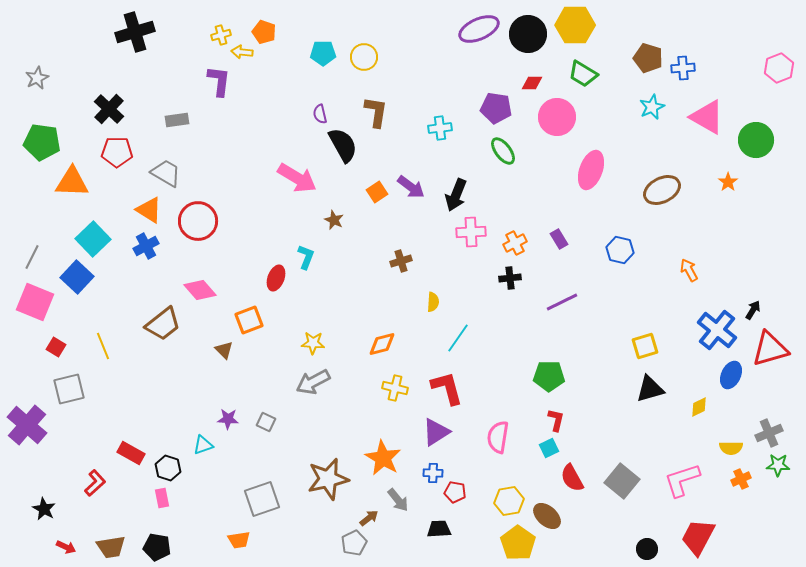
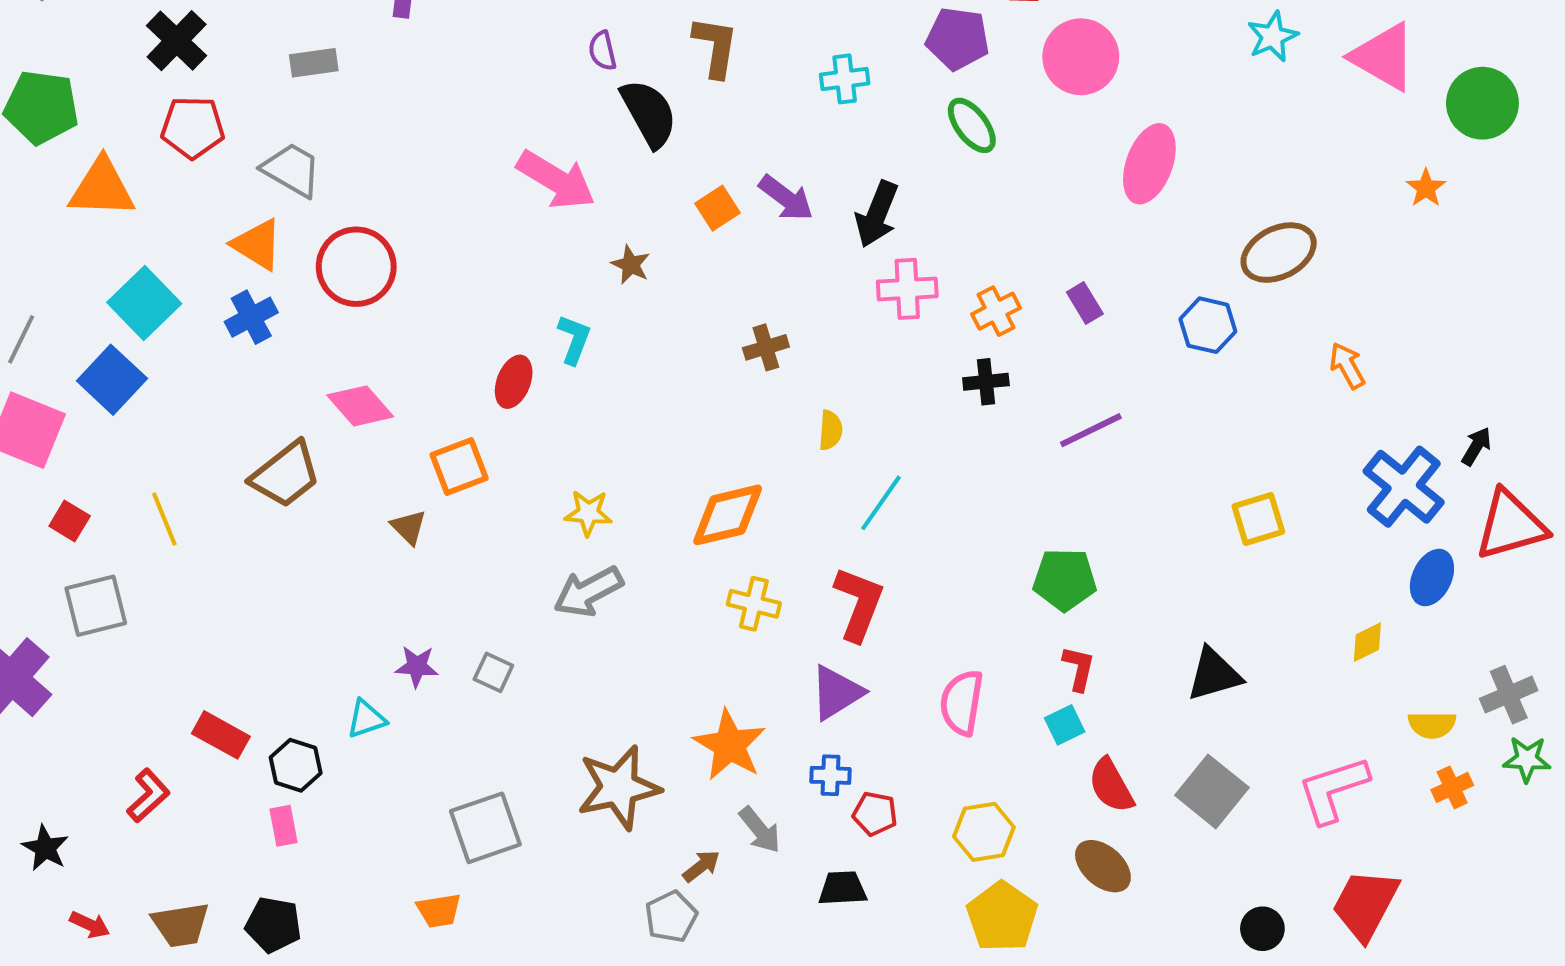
brown ellipse: (662, 190) -> (1279, 253), moved
orange diamond: (382, 344) -> (728, 515), size x1.4
red L-shape: (447, 388) -> (859, 604), turned 36
black triangle: (650, 389) -> (1214, 674), moved
brown ellipse: (547, 516) -> (1103, 866), moved

